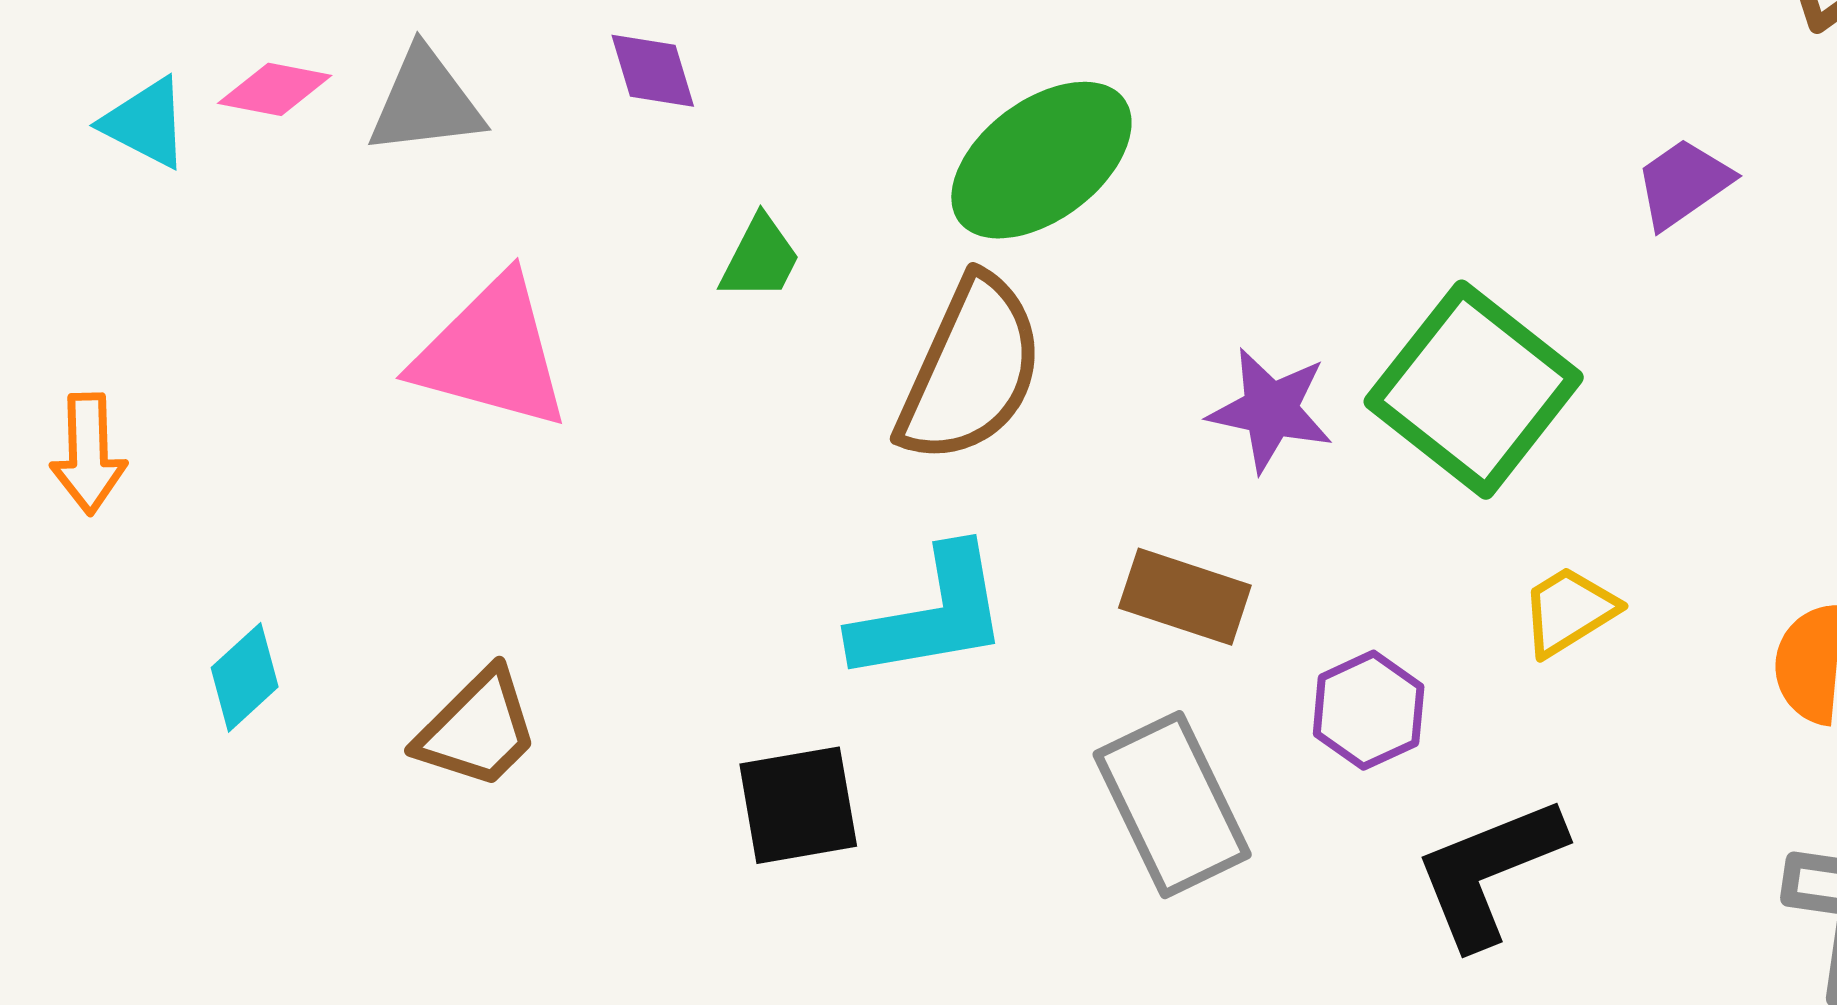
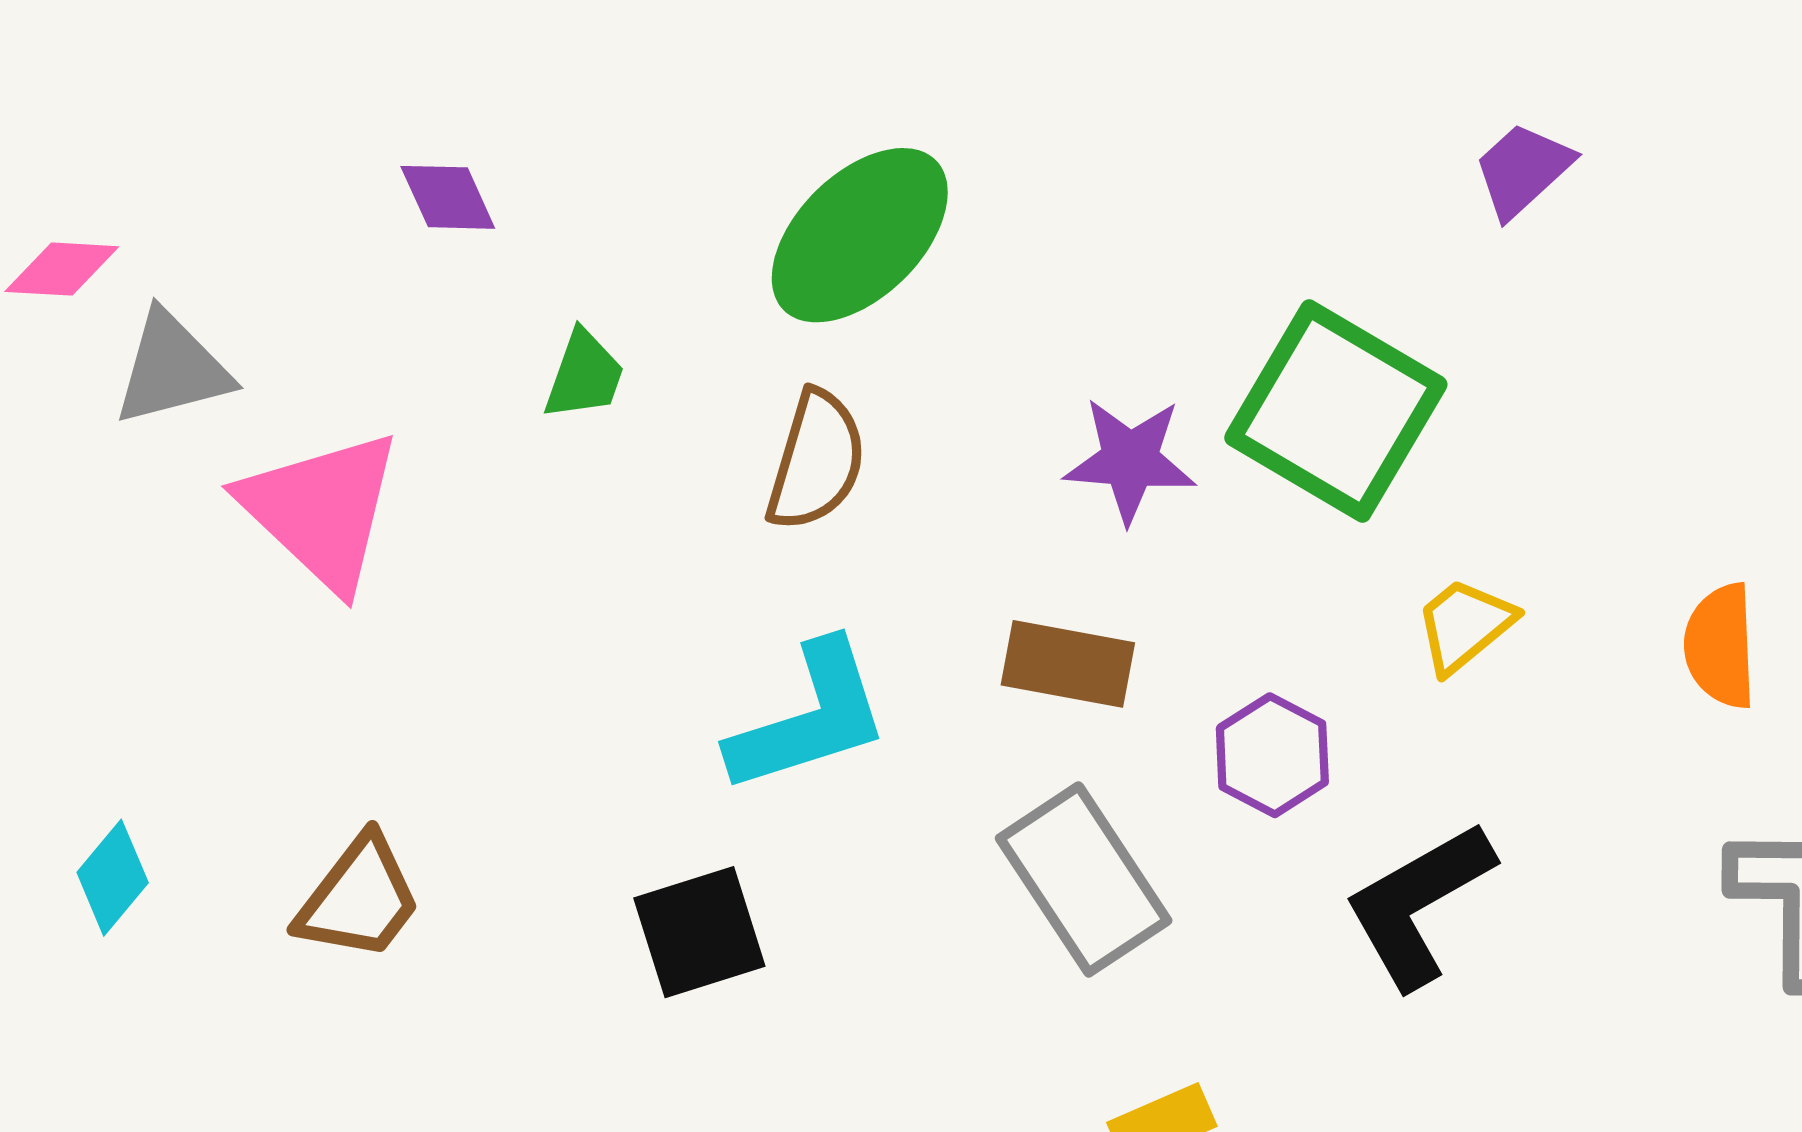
gray triangle: (426, 102) -> (172, 369), moved
pink triangle: (492, 353) -> (322, 510), turned 36
brown semicircle: (971, 370) -> (816, 461), size x0.7

